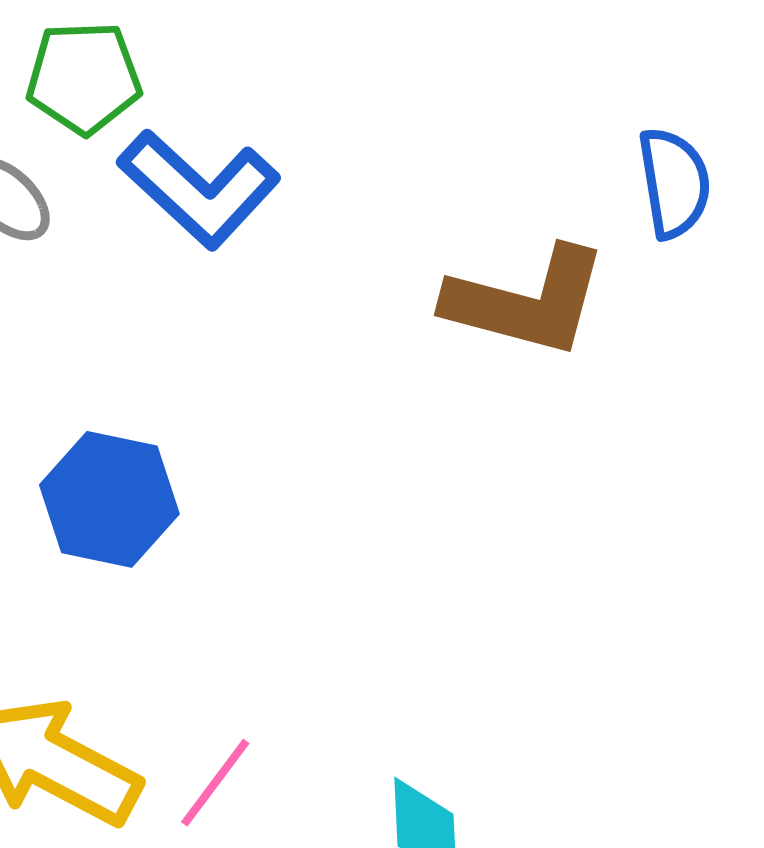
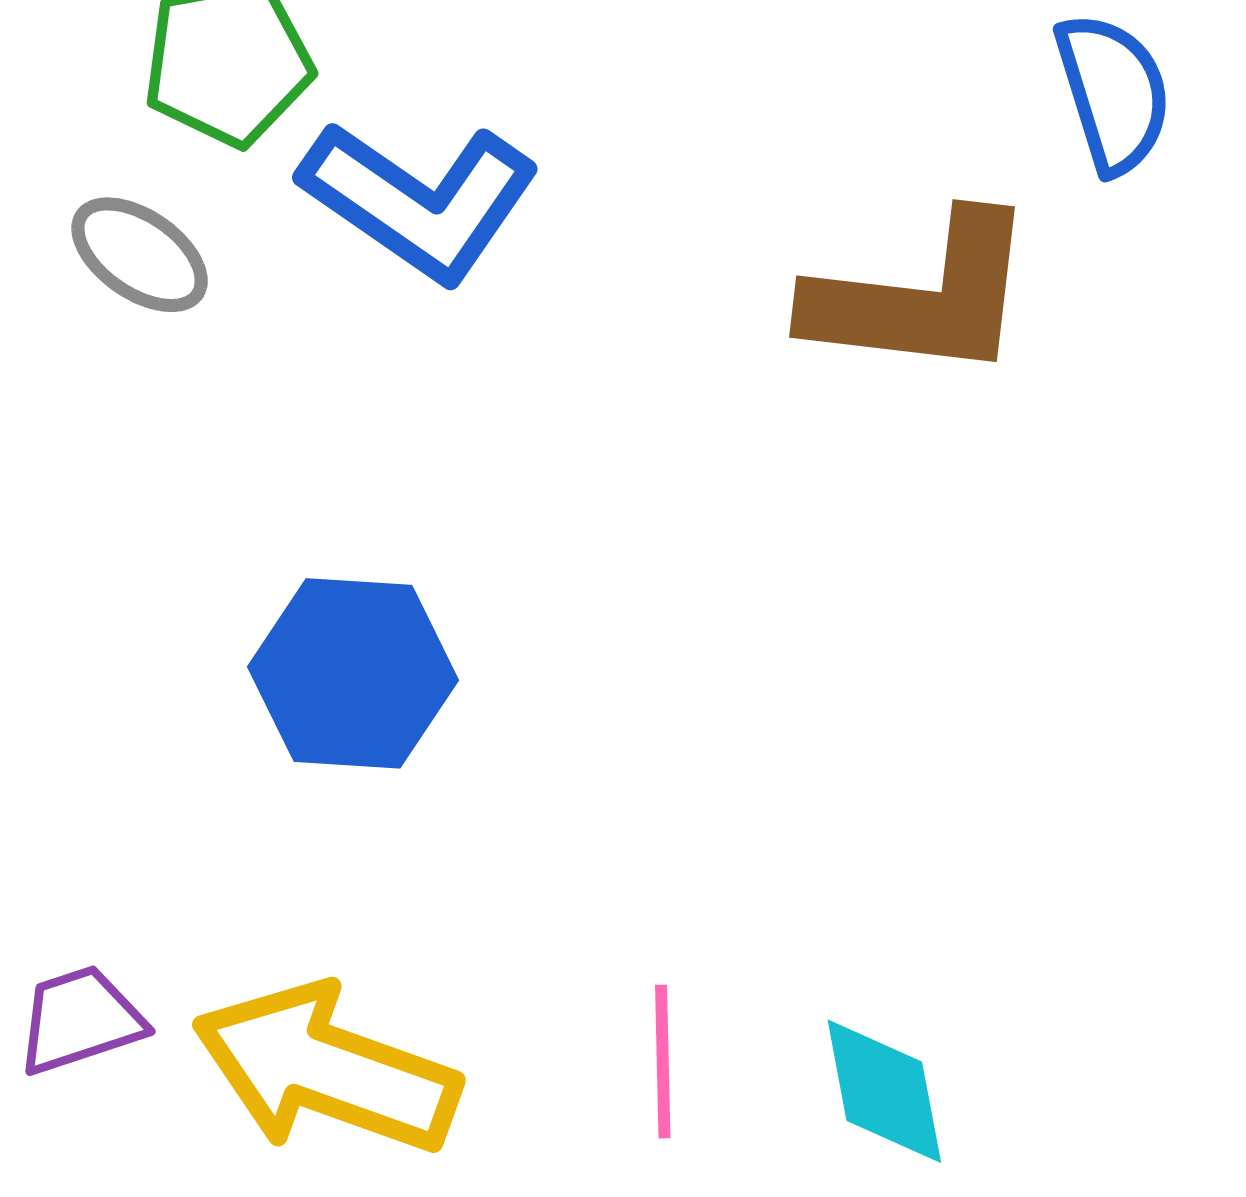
pink line: (215, 783) -> (663, 1062), moved, turned -30

